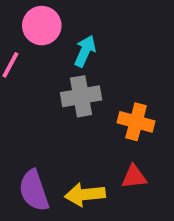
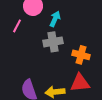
red triangle: (134, 177) -> (80, 83), size x1.5

